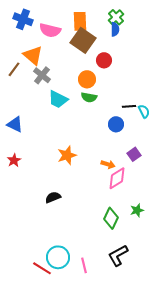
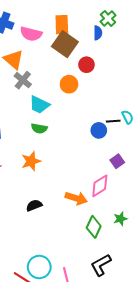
green cross: (116, 17) -> (108, 18), moved
green semicircle: (89, 97) -> (39, 128), moved
black line: (129, 106) -> (113, 121), moved
orange star: (67, 155) -> (31, 161), moved
orange arrow: (108, 164) -> (76, 198), moved, size x1.5

